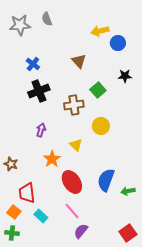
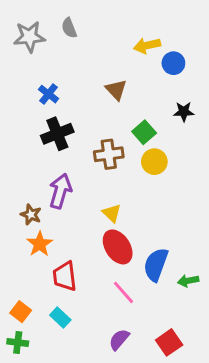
yellow circle: (101, 126) -> (154, 162), moved
purple arrow: (41, 130) -> (60, 191), size x1.6
orange star: (52, 159) -> (40, 244), moved
brown star: (11, 164) -> (31, 215), moved
red ellipse: (72, 182) -> (118, 247), moved
red trapezoid: (27, 193) -> (65, 276), moved
pink line: (72, 211) -> (123, 292), moved
red square: (128, 233) -> (169, 342), moved

